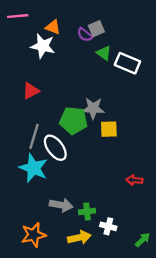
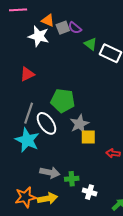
gray square: (96, 29) -> (63, 28), moved
gray star: (93, 108) -> (79, 124), moved, turned -30
yellow square: (109, 129) -> (88, 137), moved
yellow arrow: (79, 237) -> (47, 198), moved

